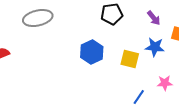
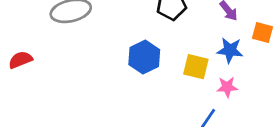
pink star: (165, 83) -> (227, 87), moved

